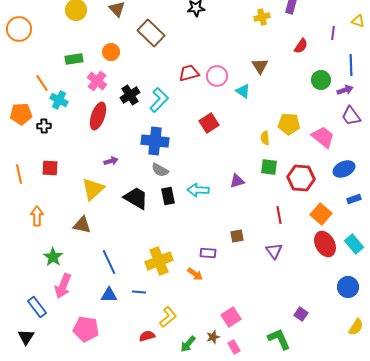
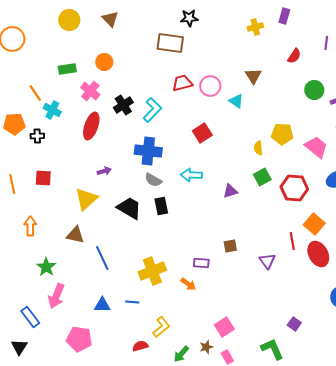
brown rectangle: (151, 33) -> (170, 43), moved, turned -36
green square: (269, 167) -> (262, 177), turned -36
cyan arrow: (198, 190) -> (191, 175), moved
red line: (279, 215) -> (292, 241), moved
blue line: (109, 262) -> (102, 258), moved

